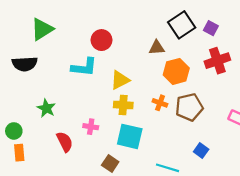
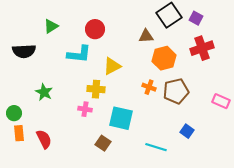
green triangle: (42, 29) -> (51, 26), moved, size x0.7
yellow cross: (123, 105) -> (96, 89), moved
red semicircle: (65, 142) -> (44, 139), moved

